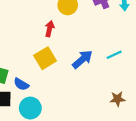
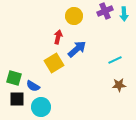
blue arrow: (82, 59) -> (77, 49), moved
brown star: (117, 99) -> (119, 85), moved

